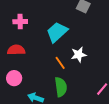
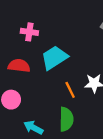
cyan trapezoid: (57, 32) -> (54, 58), moved

